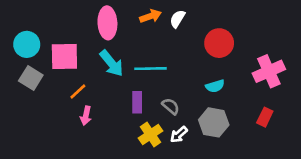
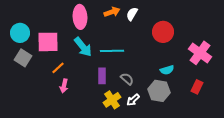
pink cross: (269, 71) -> (200, 53), turned -30
cyan semicircle: (215, 86) -> (167, 70), moved

